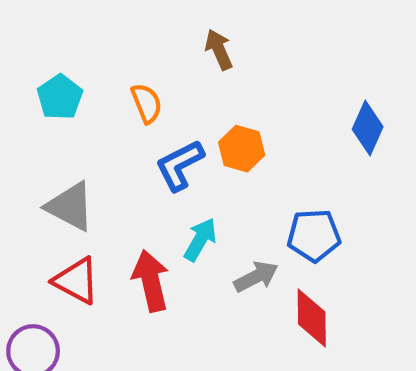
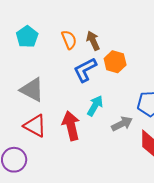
brown arrow: (219, 50) -> (93, 41), moved

